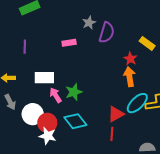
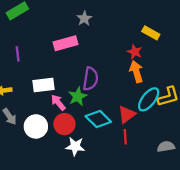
purple semicircle: (107, 33) -> (90, 79), moved
pink rectangle: (69, 43) -> (65, 43), size x1.5
cyan diamond: (75, 121) -> (98, 119), moved
red circle: (47, 123) -> (64, 124), moved
white star: (48, 136) -> (75, 146), moved

